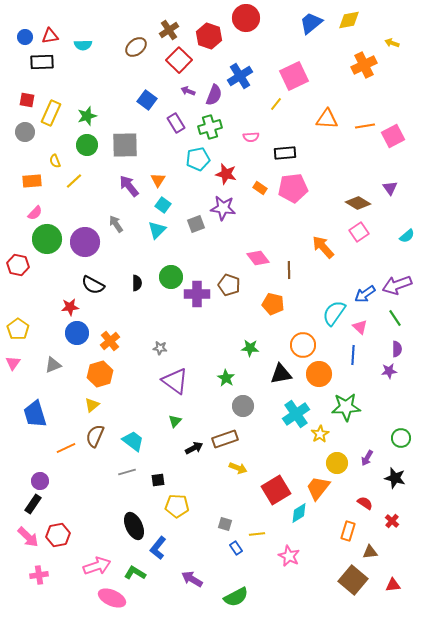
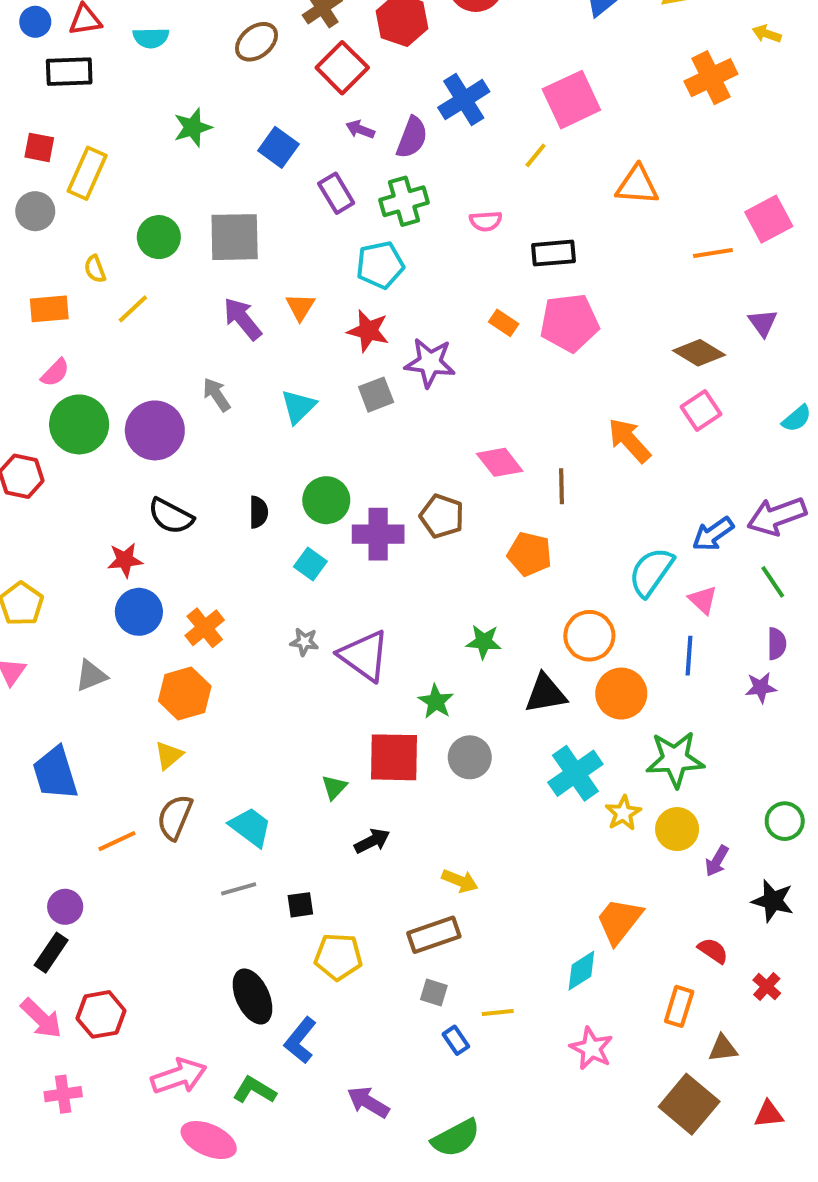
green star: (87, 116) -> (193, 127), moved
orange line: (365, 126) -> (713, 253), moved
red star: (226, 174) -> (368, 331), moved
cyan square: (163, 205) -> (310, 564), moved
purple triangle: (175, 381) -> (364, 656), moved
brown rectangle: (225, 439) -> (434, 935), moved
yellow circle: (337, 463) -> (677, 829), moved
red square: (276, 490) -> (394, 757), moved, turned 32
pink star: (289, 556) -> (591, 1048), moved

